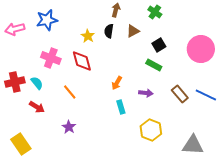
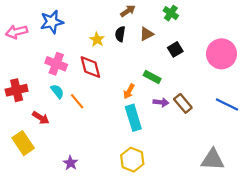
brown arrow: (116, 10) -> (128, 11), turned 40
green rectangle: (154, 65) -> (152, 77), moved
cyan semicircle: (37, 83) -> (57, 91), moved
brown rectangle: (180, 94) -> (183, 103), moved
cyan rectangle: (121, 107) -> (133, 118), size x1.6
purple star: (69, 127) -> (71, 163), moved
yellow hexagon: (151, 130) -> (132, 160), moved
yellow rectangle: (21, 144) -> (23, 143), moved

